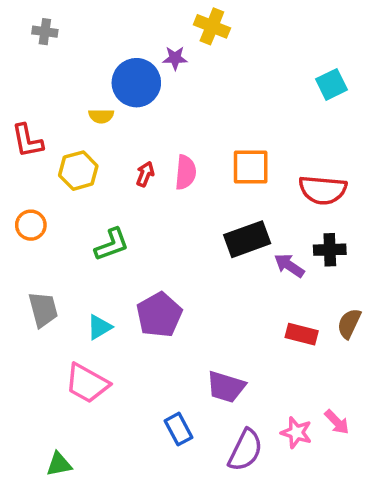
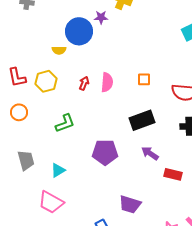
red L-shape: (27, 141) -> (17, 77), moved
orange square: (251, 167) -> (144, 79), size x0.6
purple arrow: (289, 266) -> (150, 153), moved
purple pentagon: (159, 315) -> (105, 152), moved, turned 30

